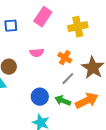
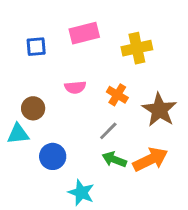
pink rectangle: (43, 17) -> (84, 33), turned 42
gray line: (68, 79) -> (108, 131), moved
blue circle: (40, 97) -> (53, 156), moved

